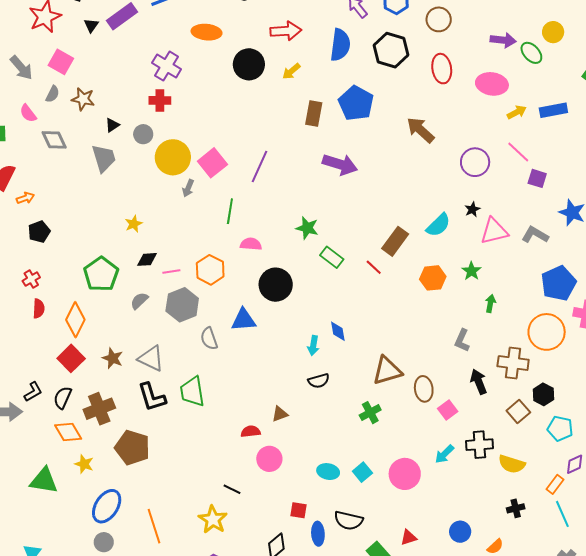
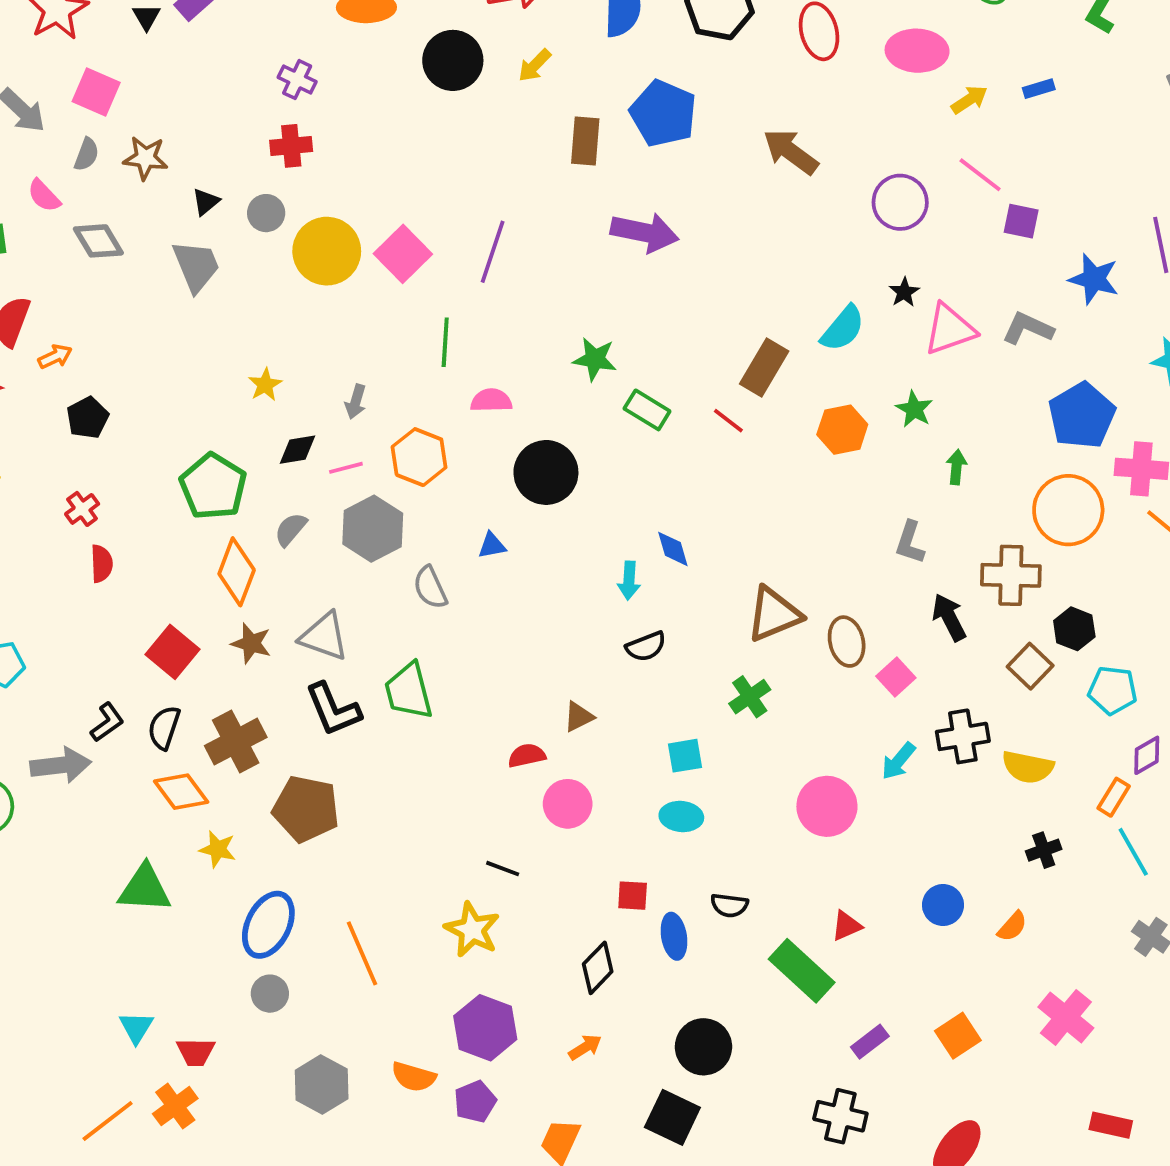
purple cross: (167, 66) -> (297, 80), size x0.7
blue rectangle: (553, 110) -> (1039, 89), size x0.6
gray arrow: (188, 188) -> (356, 402), moved
orange diamond: (75, 320) -> (237, 572), moved
blue triangle: (244, 320) -> (492, 545), size x0.6
cyan square: (362, 472) -> (685, 756), moved, turned 36
black semicircle: (348, 520) -> (729, 905), size x0.7

